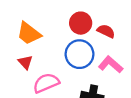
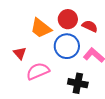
orange trapezoid: (29, 33) -> (41, 28), moved

